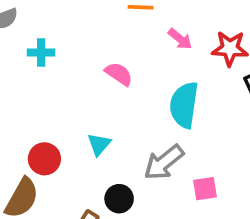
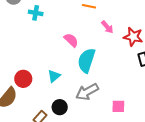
cyan cross: (41, 53) -> (36, 13), moved
cyan semicircle: (184, 105) -> (86, 60), moved
pink square: (205, 189) -> (118, 106), moved

